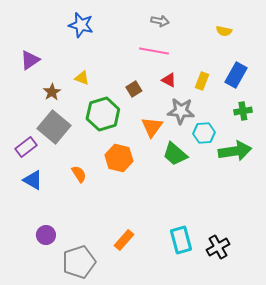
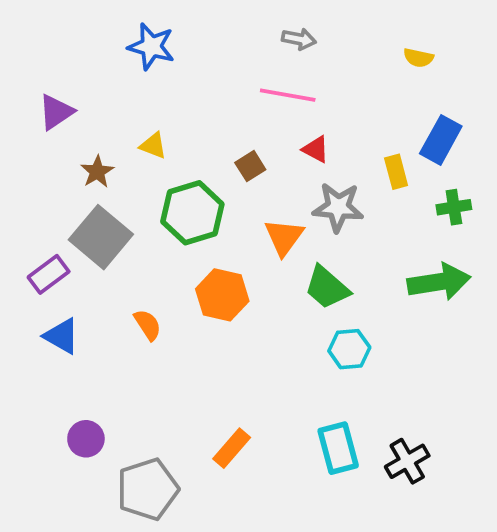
yellow rectangle: (202, 81) -> (396, 172), moved, turned -36
cyan hexagon: (204, 133) -> (349, 349), moved

